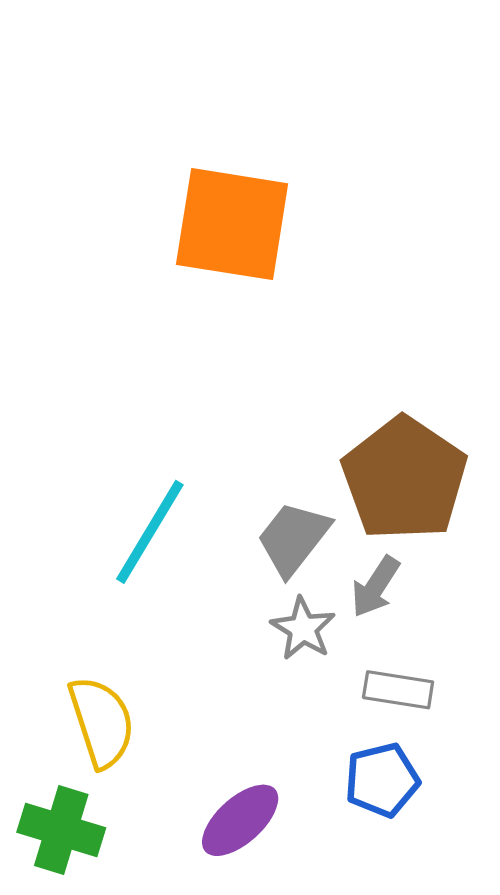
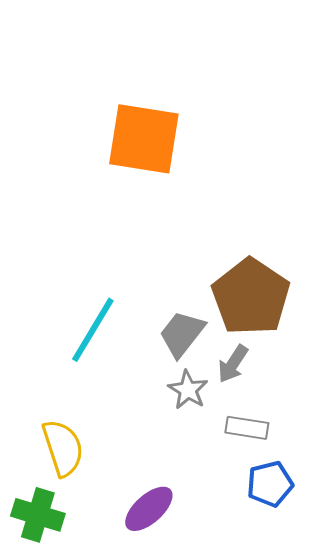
blue pentagon: (382, 780) -> (270, 484), moved

